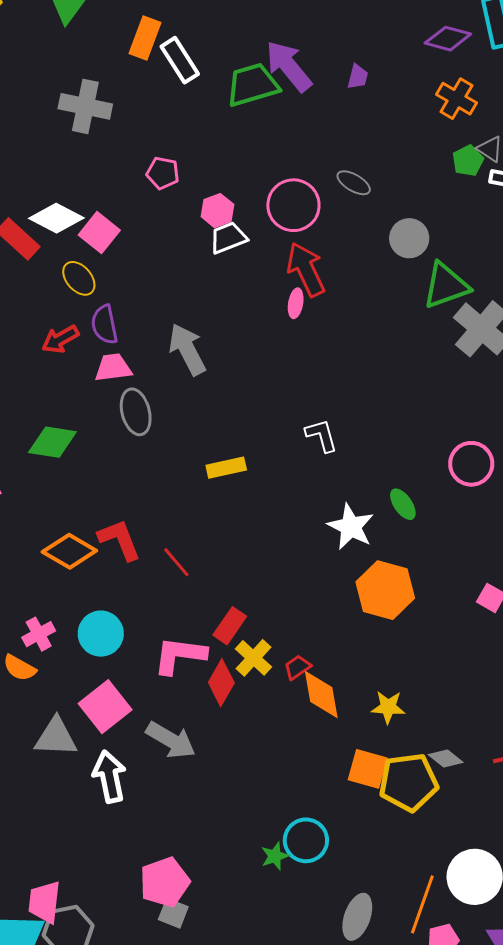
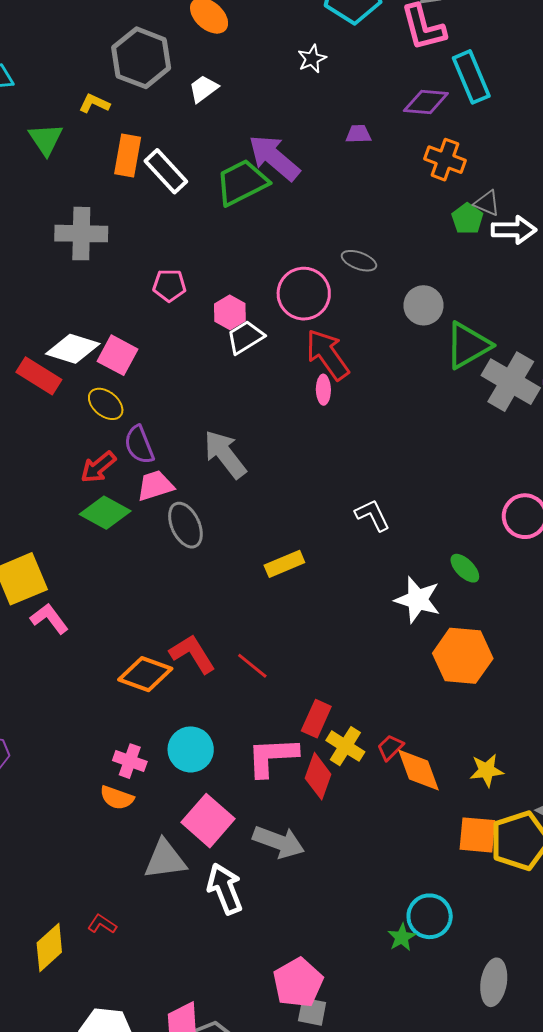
purple trapezoid: (358, 77) -> (358, 134), moved, turned -96
green diamond: (52, 442) -> (105, 513), moved, turned 30
pink cross: (39, 634) -> (130, 761), turned -32

